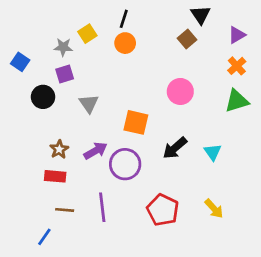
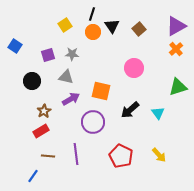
black triangle: (200, 15) -> (112, 26), moved
purple triangle: (237, 35) -> (176, 26), size x1.5
gray star: (63, 47) -> (72, 54), moved
black circle: (43, 97) -> (32, 81), moved
green triangle: (237, 101) -> (178, 87), moved
gray triangle: (89, 104) -> (66, 77), turned -42
purple arrow: (96, 151) -> (71, 99), moved
red rectangle: (55, 176) -> (41, 131), turned -35

